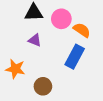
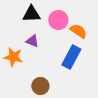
orange star: (15, 69) -> (13, 57), moved

